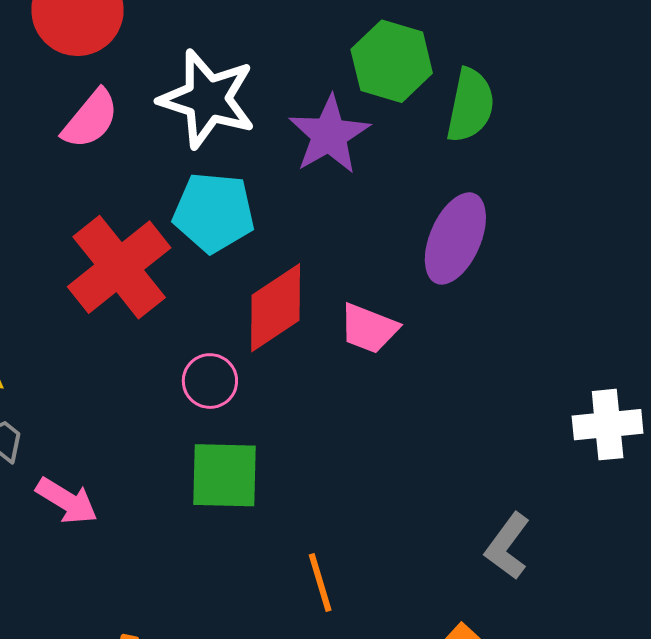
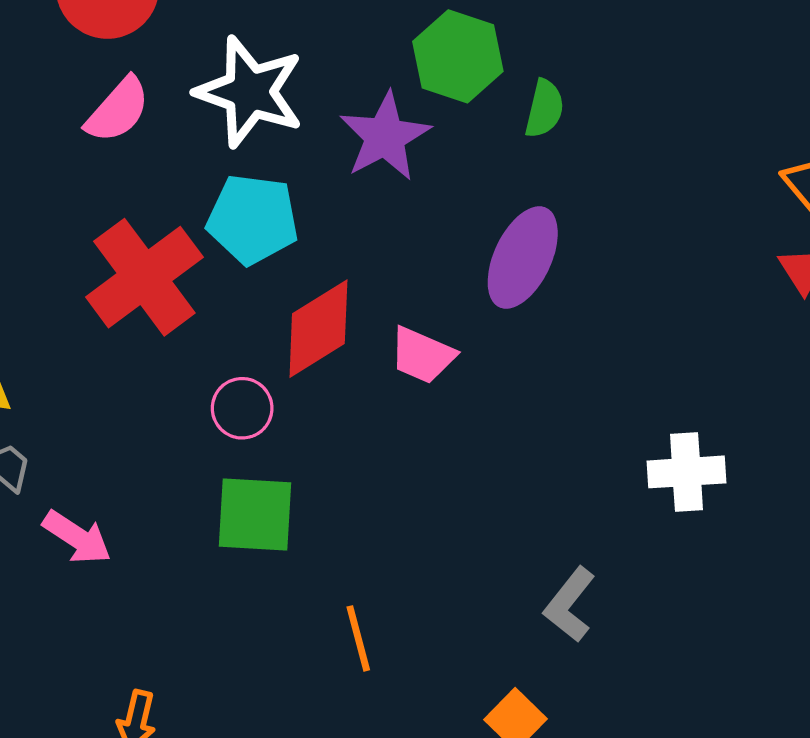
green semicircle: (470, 105) -> (544, 109), size x0.7

